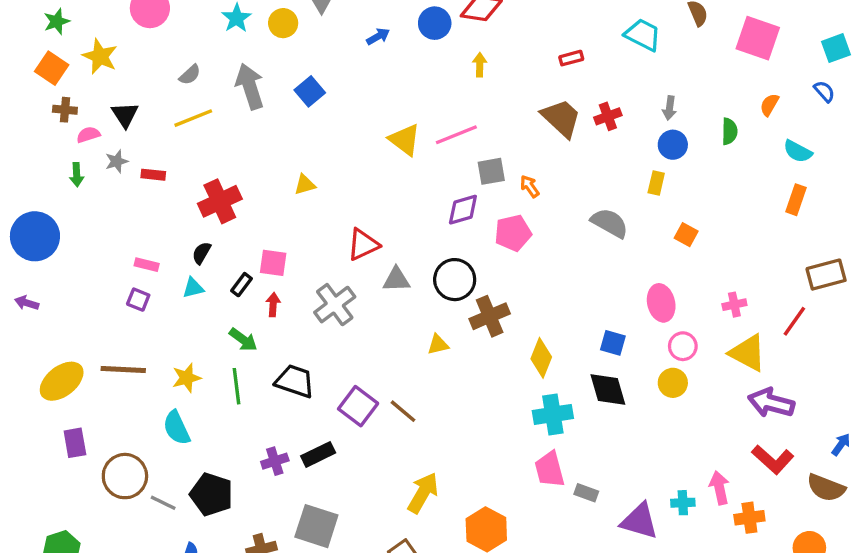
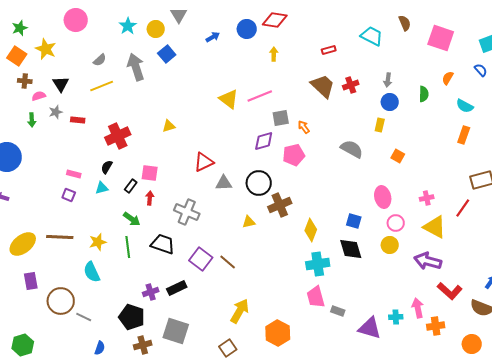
blue square: (310, 91) -> (167, 54), moved
gray cross: (335, 305) -> (187, 212), moved, turned -30
purple arrow: (771, 403) -> (428, 261), moved
black pentagon: (212, 494) -> (132, 317), moved

